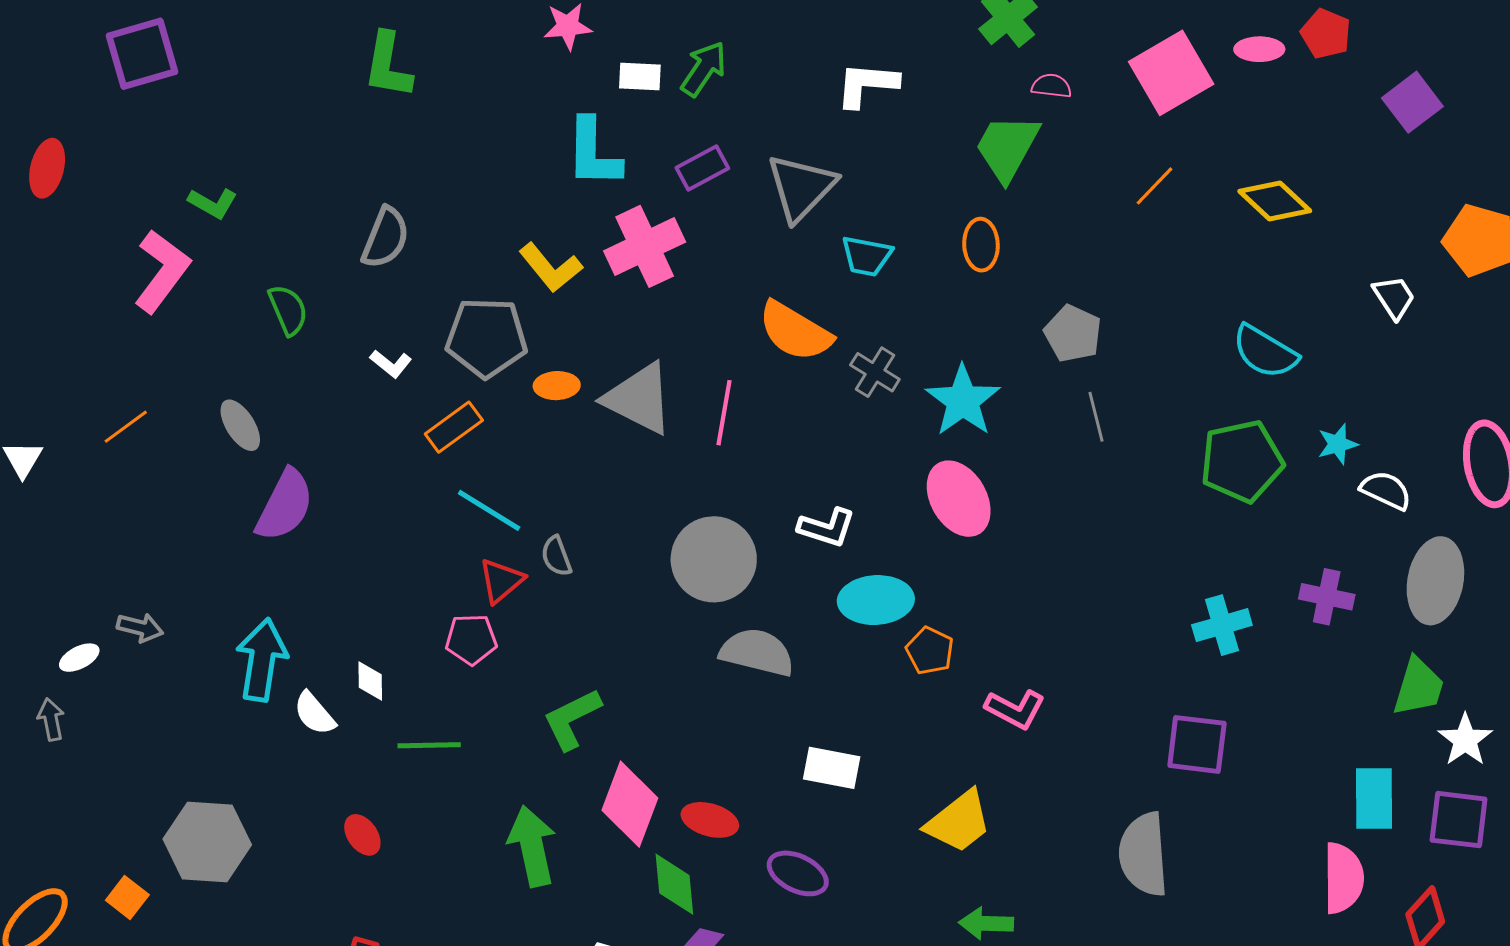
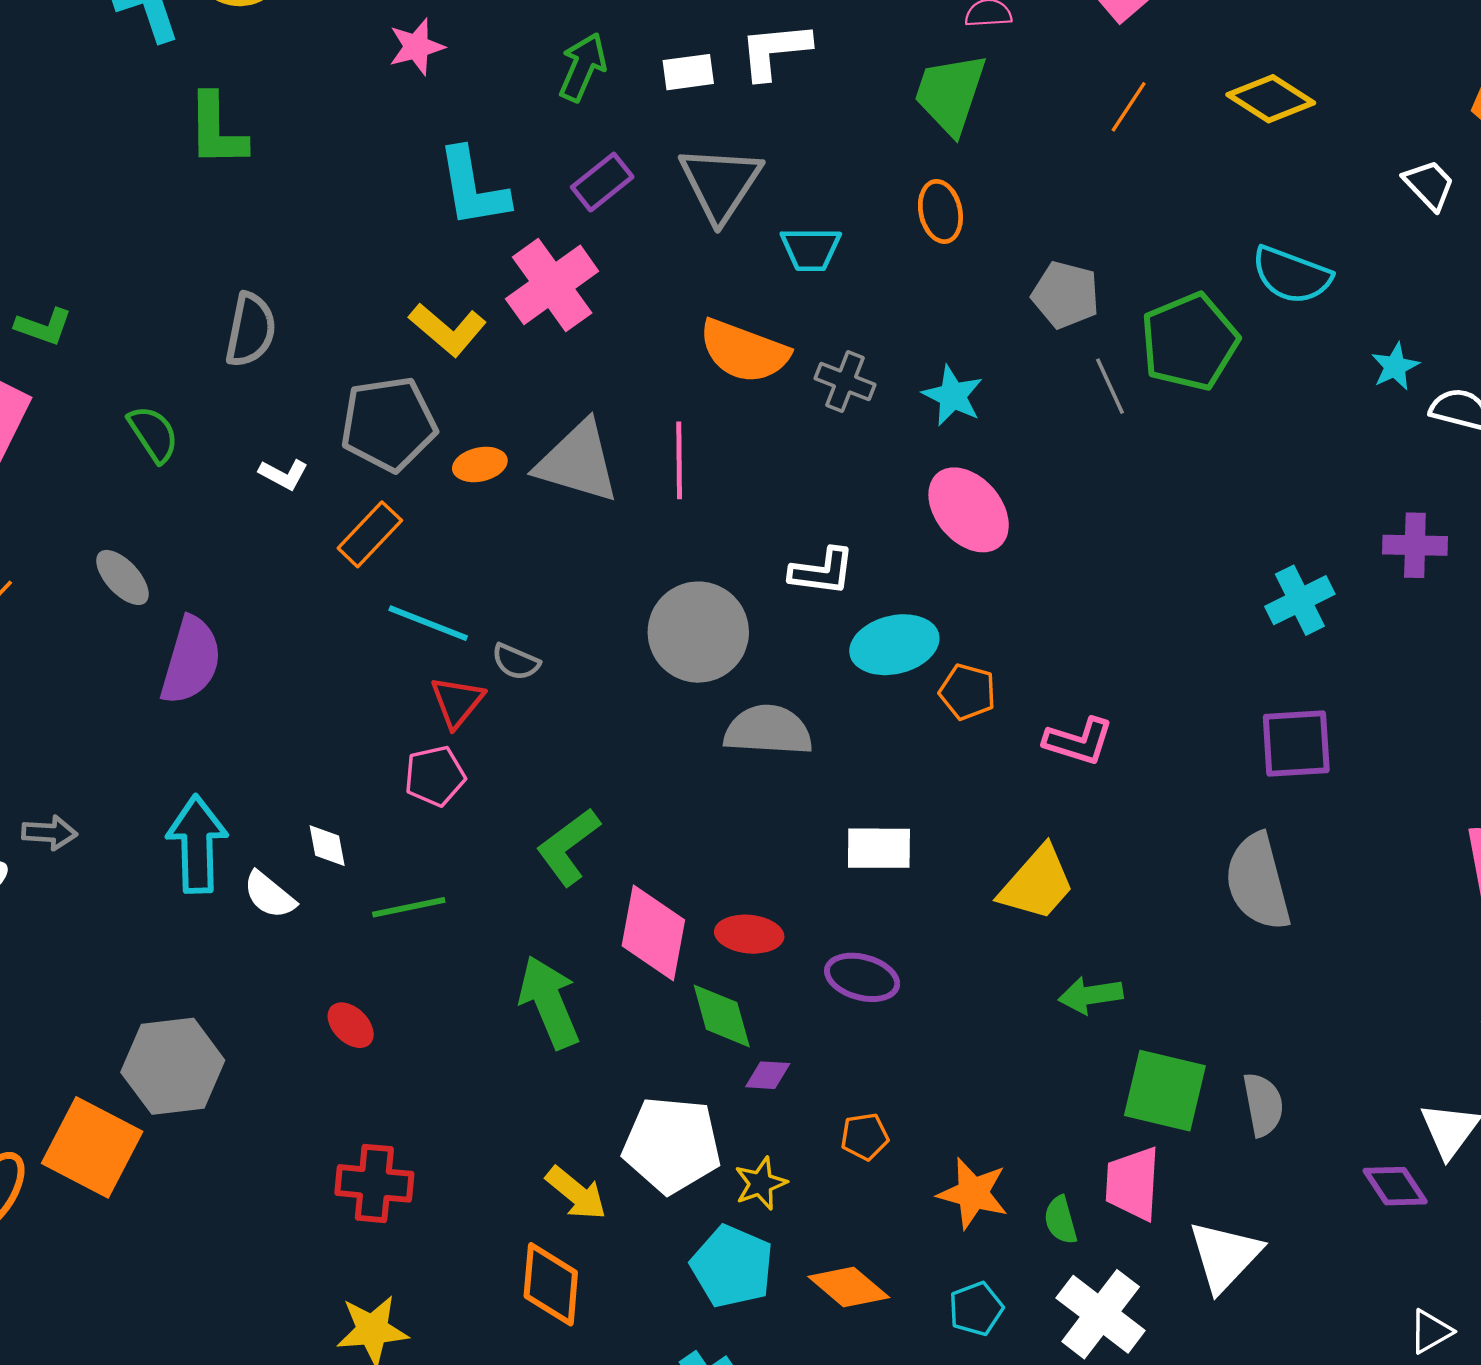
white rectangle: (640, 76) -> (688, 72), moved
cyan star: (963, 401) -> (953, 396), size x0.7
green pentagon: (1242, 461) -> (1189, 342), moved
gray semicircle: (556, 556) -> (516, 662), turned -36
orange square: (127, 897) -> (92, 1147), size x2.0

